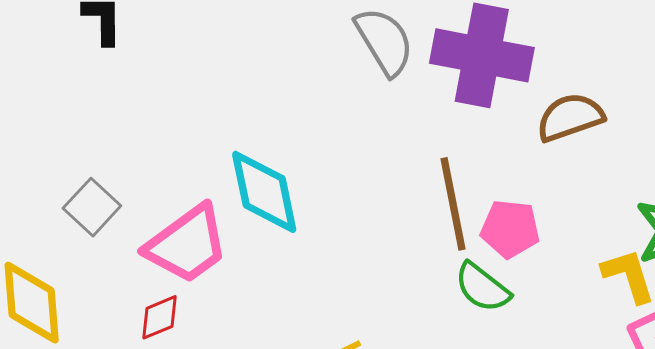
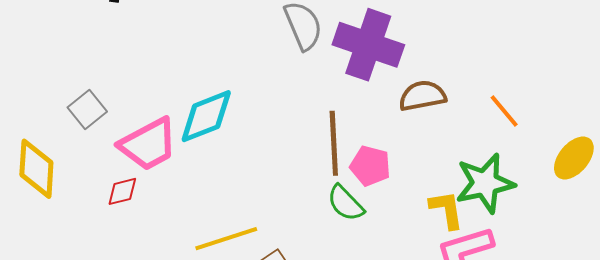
cyan diamond: (264, 192) -> (206, 116), turned 72

